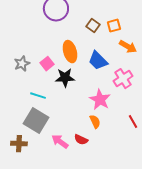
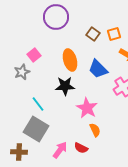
pink square: (47, 64) -> (34, 55), moved
cyan line: (38, 96) -> (38, 104), turned 35
pink star: (100, 100) -> (87, 108), moved
pink arrow: (60, 142) -> (60, 150), turned 90

